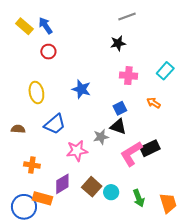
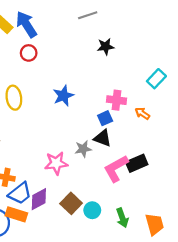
gray line: (127, 17) -> (88, 15), moved
blue arrow: (45, 26) -> (26, 24), size x1.4
pink cross: (128, 76) -> (116, 100), moved
blue star: (81, 89) -> (63, 96), turned 30
blue trapezoid: (55, 124) -> (20, 193), moved

